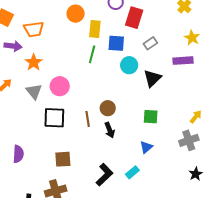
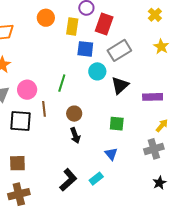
yellow rectangle: (95, 29) -> (72, 27), moved
gray rectangle: (150, 43) -> (119, 50), size x1.6
green line: (92, 54) -> (62, 83), moved
purple rectangle: (183, 61) -> (153, 97), moved
brown line: (88, 119) -> (44, 109), moved
blue triangle: (146, 147) -> (111, 154), turned -32
brown square: (63, 159) -> (17, 163), moved

